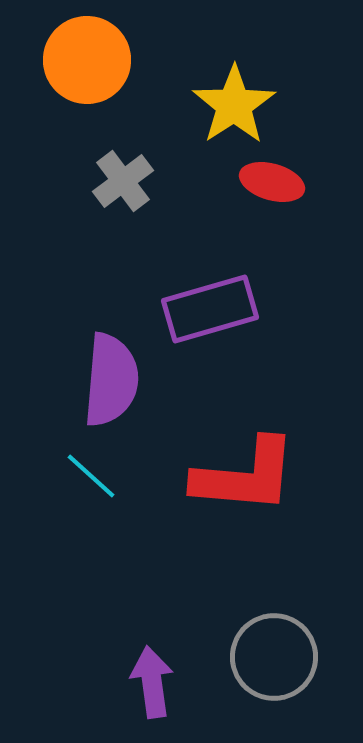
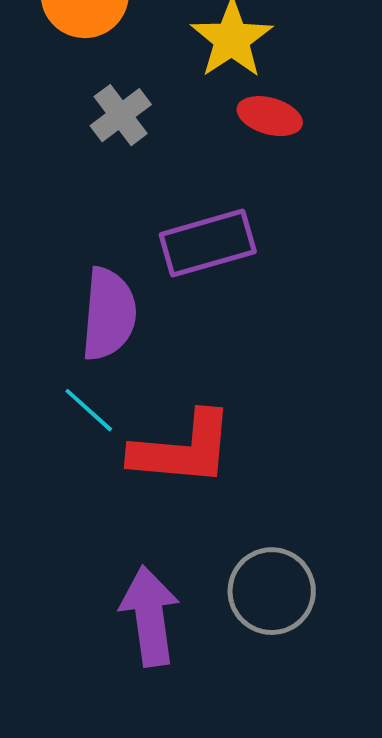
red L-shape: (245, 476) -> (183, 449), moved
purple arrow: (152, 682) -> (150, 616), size x1.4

